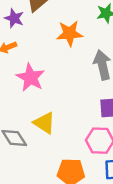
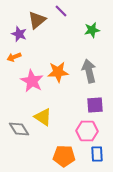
orange star: (70, 33) -> (58, 72), moved

